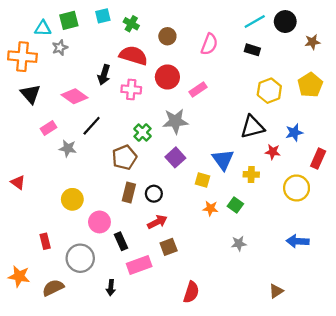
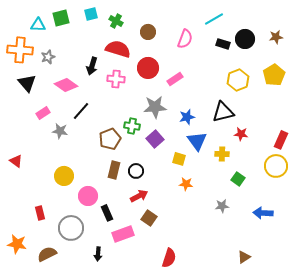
cyan line: (255, 22) -> (214, 19), moved
black circle: (285, 22) -> (245, 39), moved
gray star: (60, 48) -> (48, 57), moved
green cross: (143, 133) -> (132, 126), moved, turned -35
blue star: (294, 133) -> (187, 117), moved
yellow circle: (297, 188) -> (276, 166), moved
green square: (235, 205) -> (238, 179), moved
gray star: (239, 243) -> (222, 206), moved
brown square: (169, 247) -> (149, 218), turned -35

